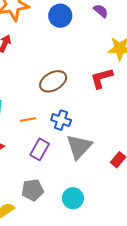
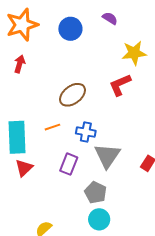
orange line: (28, 119) -> (52, 127), moved
gray pentagon: (32, 190) -> (96, 193), moved, turned -30
cyan circle: (73, 198) -> (99, 219), moved

